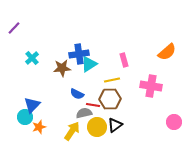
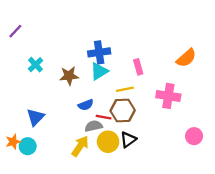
blue cross: (79, 54) -> (99, 52), moved
blue semicircle: (77, 94) -> (86, 105), turned -48
cyan circle: (25, 117) -> (28, 146), moved
orange star: (39, 127) -> (13, 142), moved

